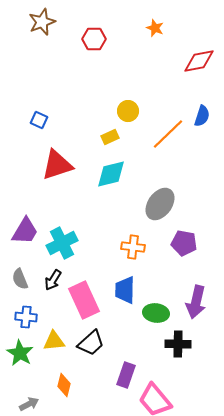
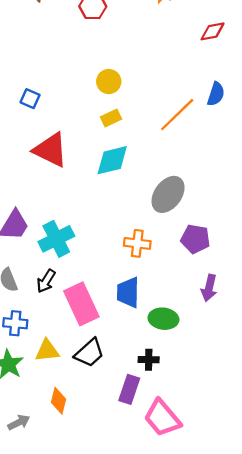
red diamond: (199, 61) -> (213, 31), size x0.7
yellow circle: (128, 111) -> (109, 82), moved
red triangle: (57, 165) -> (51, 150), turned 44
purple arrow: (196, 302) -> (209, 288), moved, size x0.7
black cross: (178, 344) -> (149, 360), moved, size x0.7

